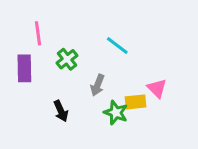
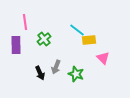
gray arrow: (97, 85) -> (56, 67), moved
yellow rectangle: (136, 102) -> (89, 40), moved

